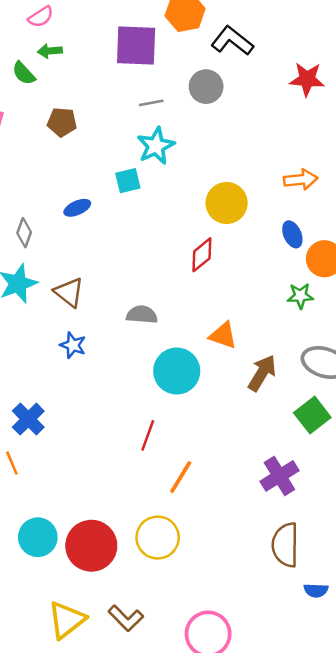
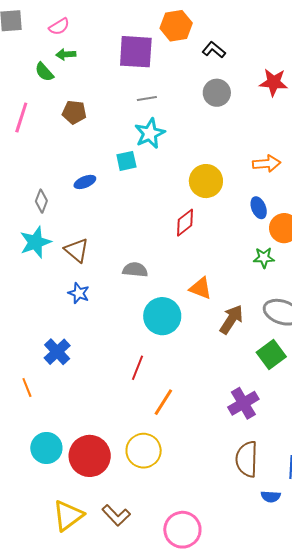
black L-shape: (232, 41) -> (214, 50), size x0.7
gray circle: (206, 87) -> (217, 93), moved
blue cross: (28, 419) -> (57, 352), moved

